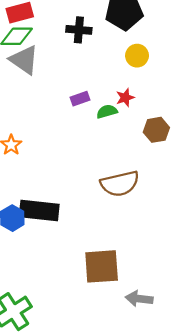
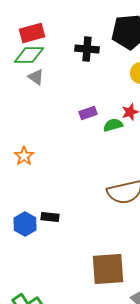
gray triangle: (24, 60) -> (36, 77), size x0.6
black rectangle: (39, 210) -> (50, 217), size x0.5

